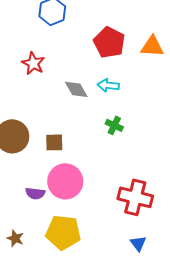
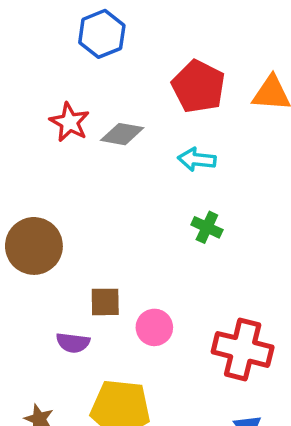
gray diamond: (76, 89) -> (122, 134), moved, turned -50
brown square: (54, 142) -> (105, 302), moved
pink circle: (65, 181) -> (154, 327), moved, size x0.6

